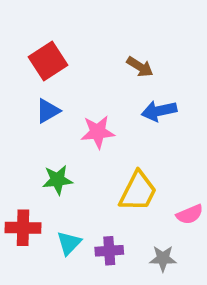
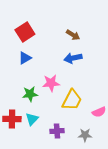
blue arrow: (159, 111) -> (73, 58), moved
pink star: (98, 132) -> (51, 83), moved
cyan triangle: (69, 243) -> (32, 119), moved

